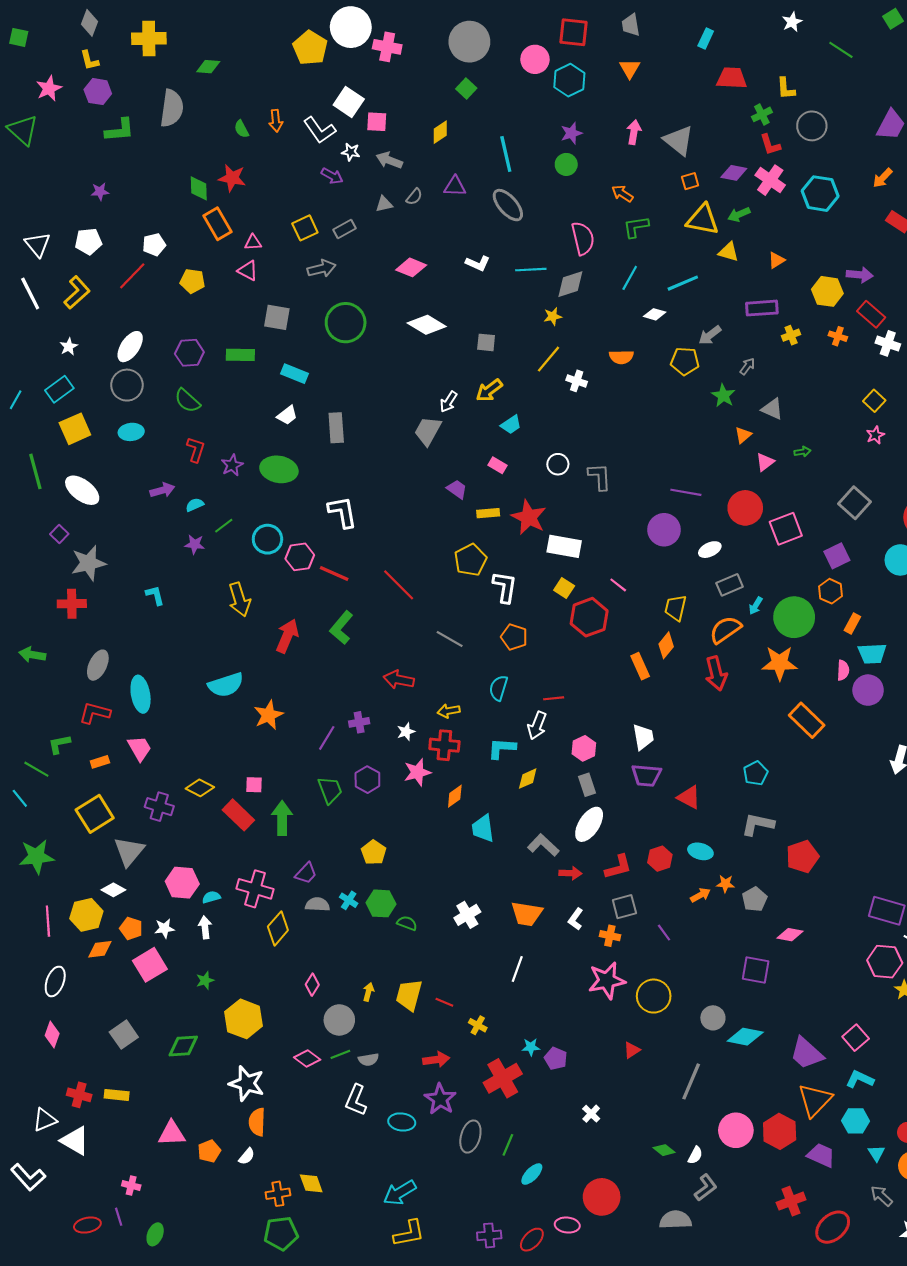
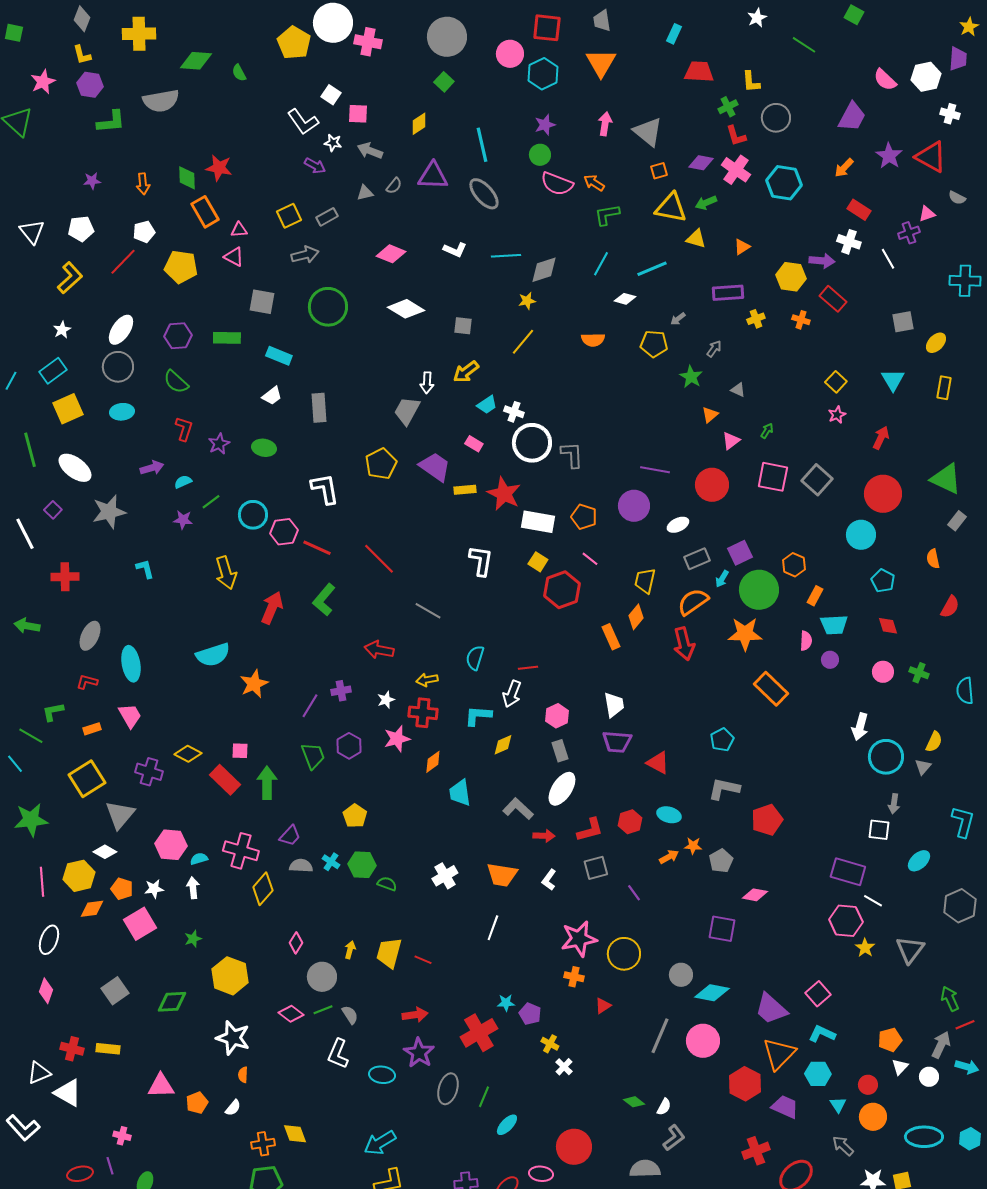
green square: (893, 19) -> (854, 15), turned -30
green diamond: (208, 67) -> (196, 61), size x1.4
orange triangle: (630, 69) -> (601, 63), size x1.5
white square: (349, 102) -> (331, 95), size x0.7
gray semicircle: (172, 108) -> (161, 101), turned 72
orange arrow: (276, 121) -> (143, 184), moved
green semicircle: (241, 129) -> (239, 73), moved
purple triangle: (455, 186) -> (433, 176), size x1.4
pink semicircle: (583, 238) -> (557, 184), moved, turned 124
yellow pentagon: (193, 281) -> (181, 267), size x1.4
white line: (30, 294) -> (25, 534), moved
gray arrow: (710, 335) -> (678, 319), size x0.7
white cross: (888, 343) -> (849, 242), moved
white cross: (577, 381) -> (514, 412), moved
white arrow: (449, 402) -> (427, 383), turned -30
gray triangle: (772, 409) -> (738, 390), size x0.7
green arrow: (802, 452) -> (767, 431), turned -49
white circle: (558, 464) -> (532, 443), size x1.8
green ellipse: (279, 469) -> (264, 448), size x0.7
purple trapezoid: (457, 489) -> (435, 467), size x1.6
pink square: (786, 529) -> (773, 477), moved, turned 32
purple square: (837, 556) -> (740, 553), moved
yellow pentagon: (470, 560) -> (381, 464), moved
gray star: (88, 563) -> (109, 512), moved
orange pentagon: (514, 637) -> (584, 517), moved
purple circle: (868, 690) -> (830, 660), size x0.6
red L-shape: (95, 713) -> (87, 682), size x0.7
orange cross: (610, 936) -> (574, 977), moved
yellow cross: (478, 1025) -> (550, 1044), moved
gray semicircle: (368, 1060) -> (350, 1015), turned -114
orange semicircle: (257, 1122) -> (243, 1075), size x0.6
pink circle: (736, 1130) -> (703, 1041), moved

